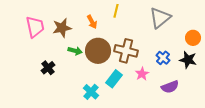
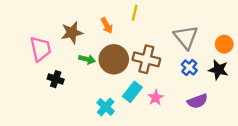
gray triangle: (160, 18) -> (186, 37), moved, turned -30
pink trapezoid: (35, 27) -> (41, 49), moved
black cross: (48, 68) -> (56, 79), turned -32
pink star: (142, 74) -> (156, 98), moved

